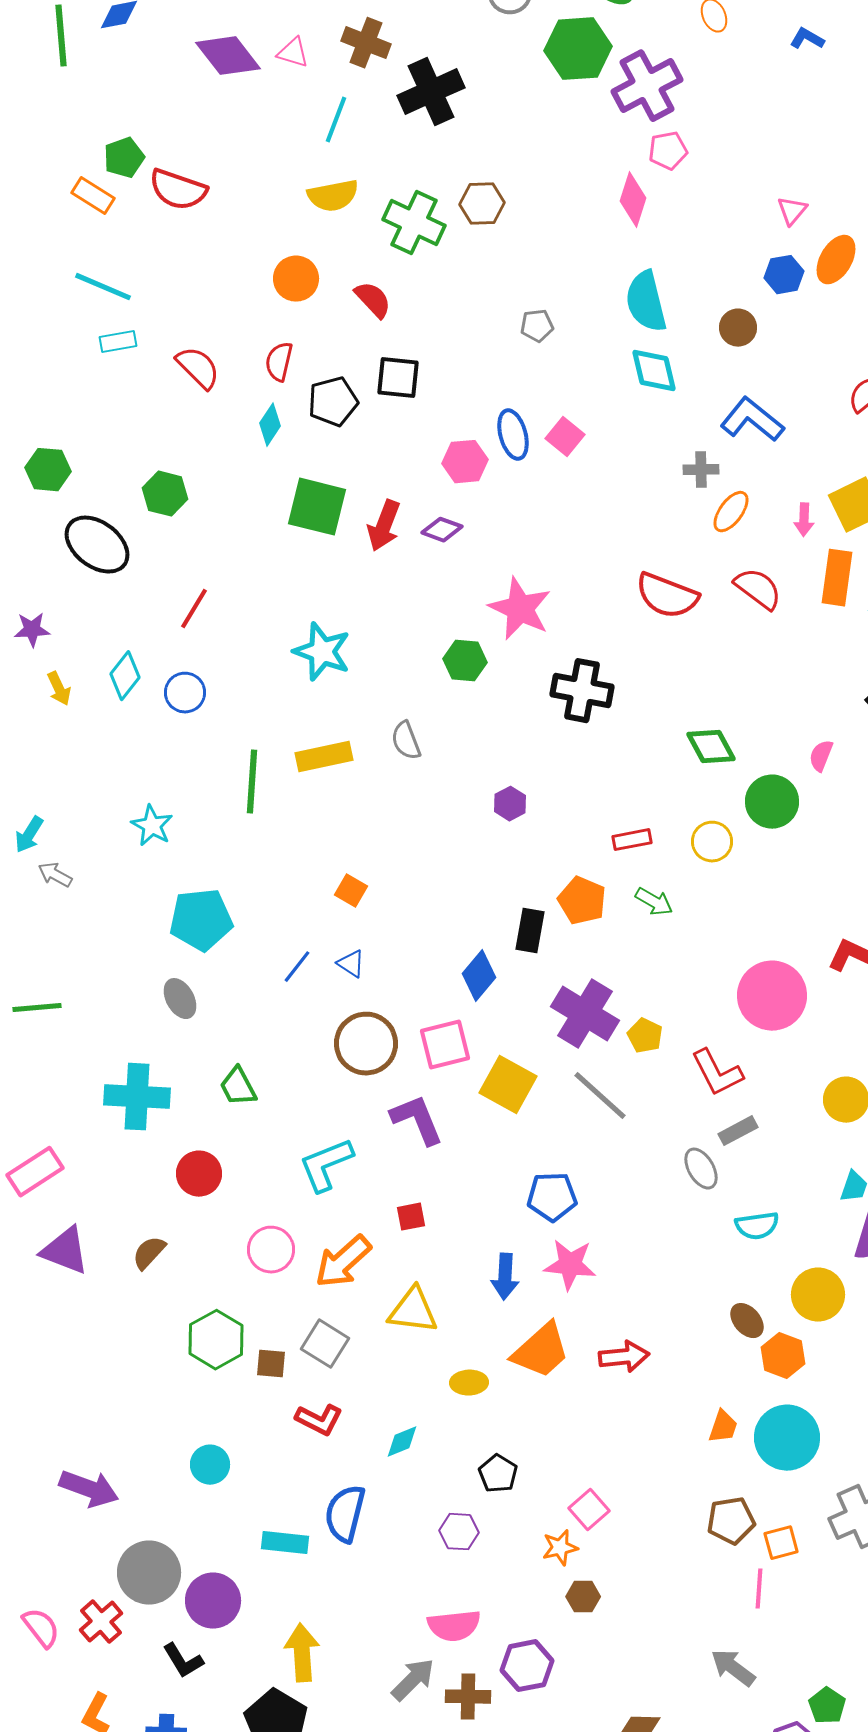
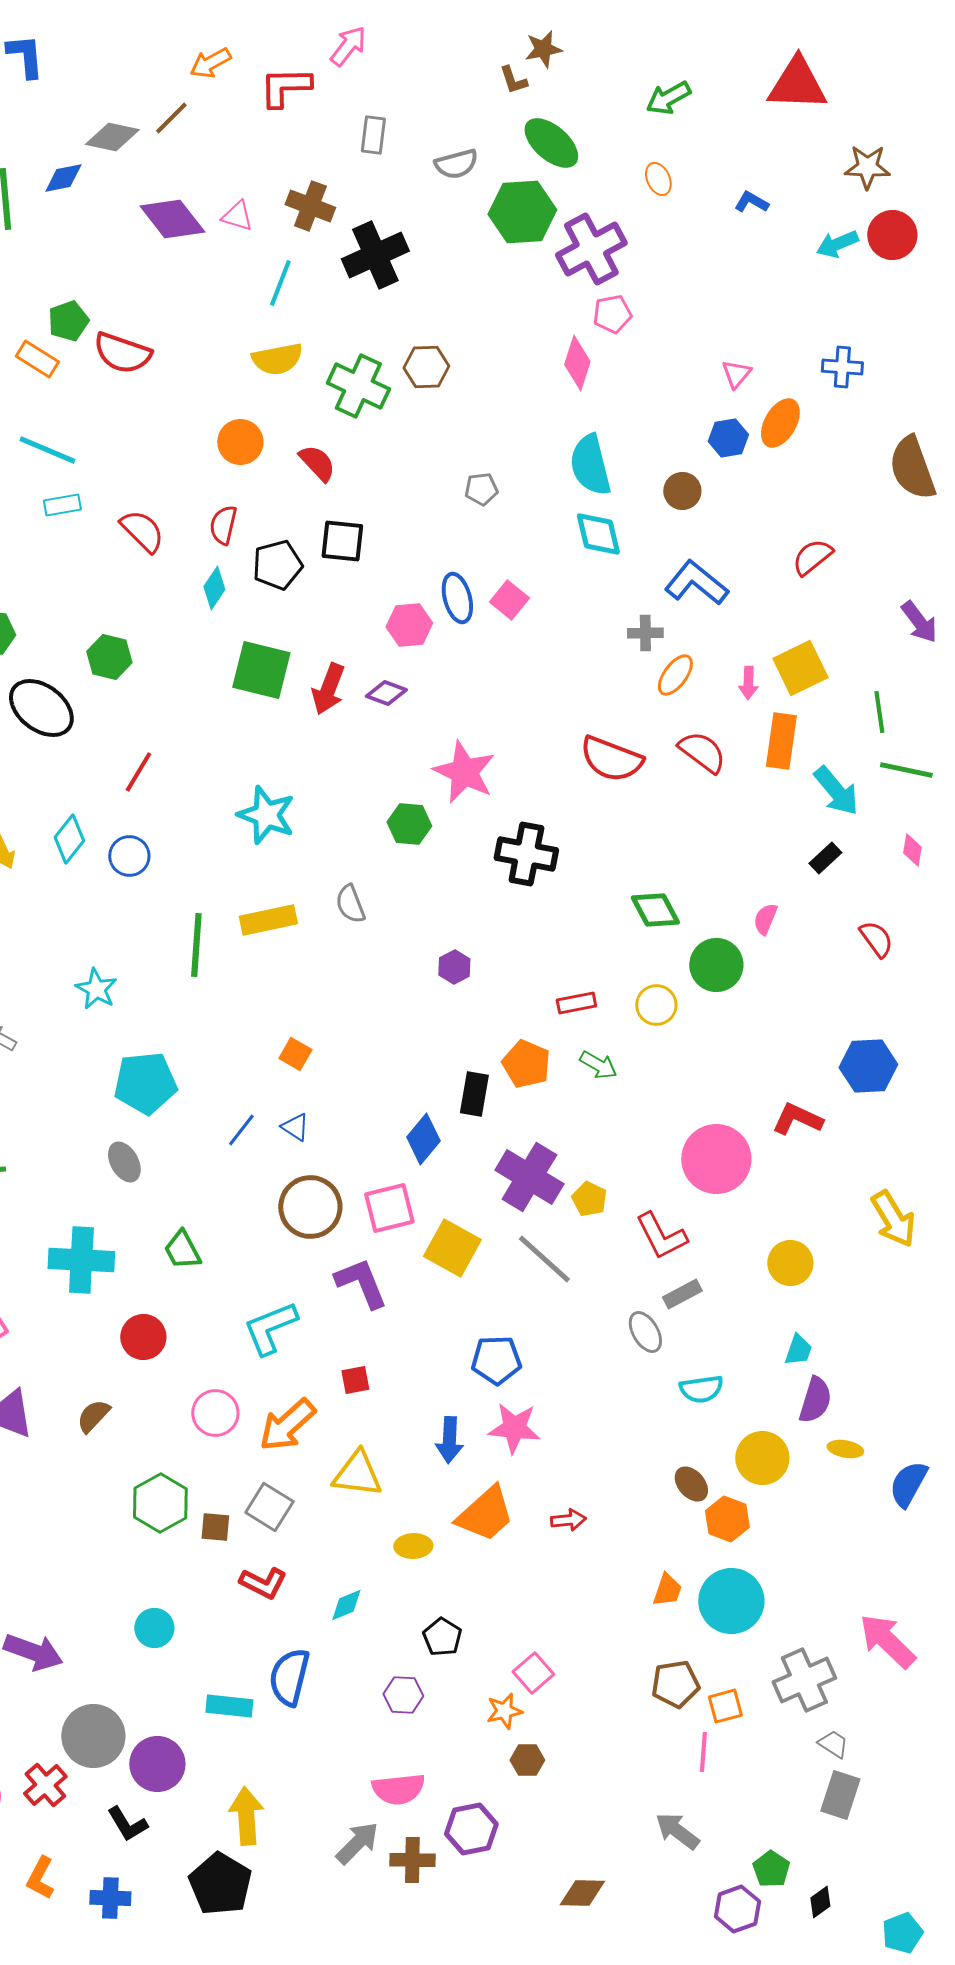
red arrow: (624, 1357) -> (568, 1520), size x0.7

